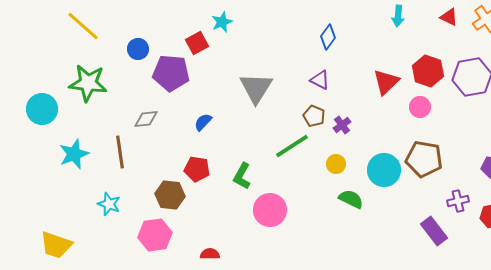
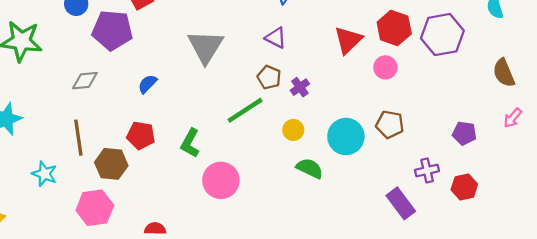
brown line: (120, 152) -> (78, 138), moved
brown pentagon: (424, 159) -> (390, 124), size x0.7

